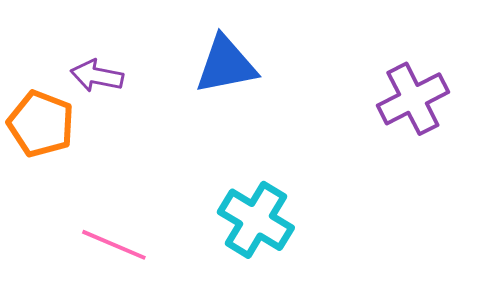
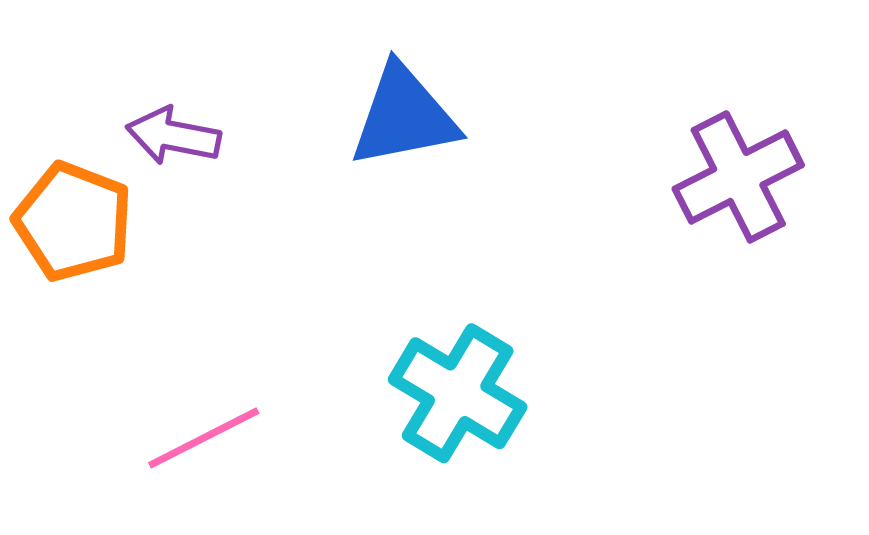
pink line: (114, 245) -> (204, 438), turned -50

